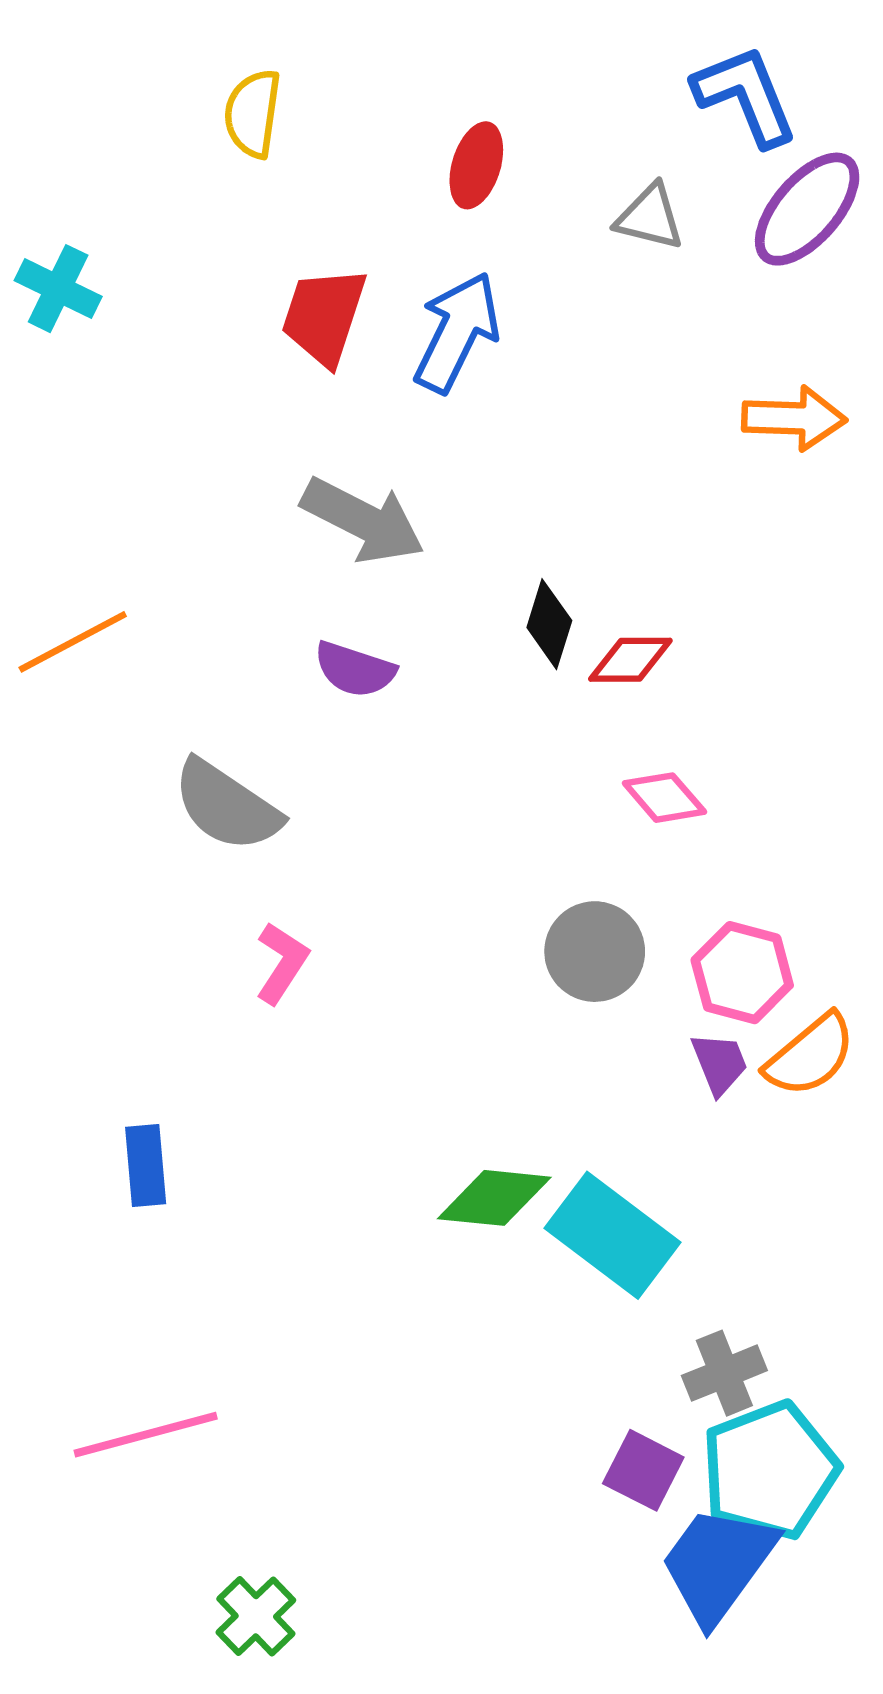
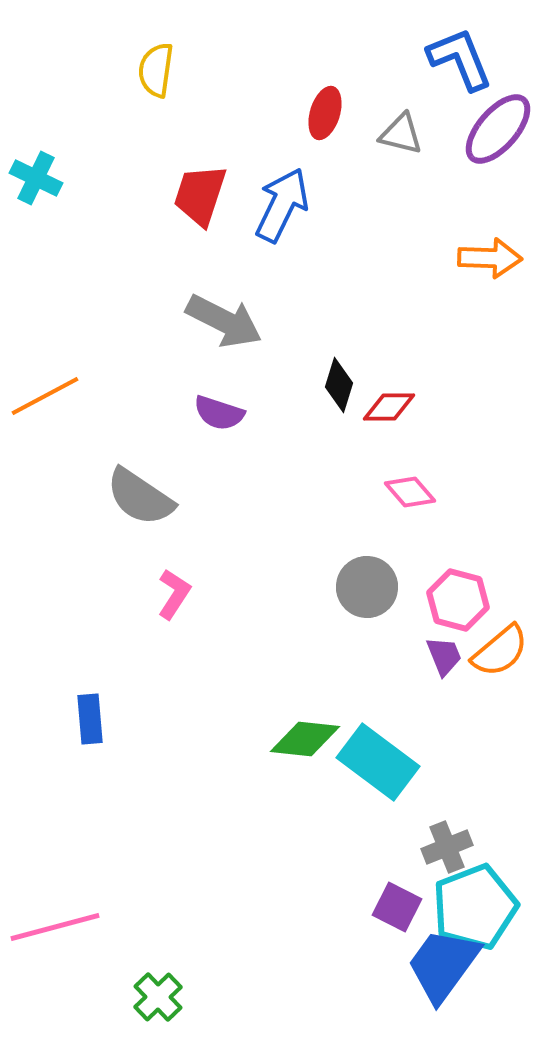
red ellipse: (476, 165) -> (325, 113), moved
pink line: (146, 1435) -> (55, 927), moved

